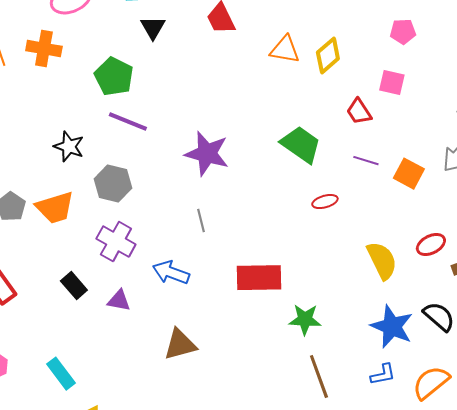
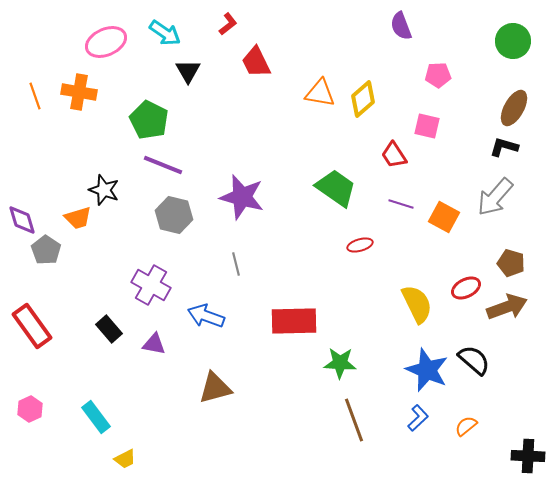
gray hexagon: (113, 184) -> (174, 215), moved
orange trapezoid: (55, 208) -> (78, 218), moved, size x0.7
blue L-shape: (383, 375) -> (418, 418), turned -32
orange semicircle: (431, 383) -> (466, 426), size x0.6

